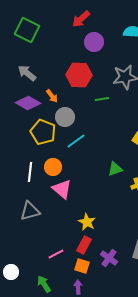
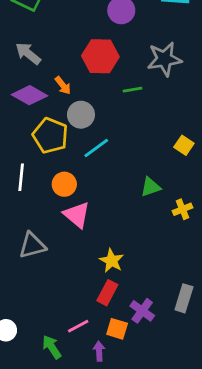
white line: (30, 172) -> (21, 177), moved
pink line: (56, 254) -> (78, 326), moved
orange square: (82, 266) -> (117, 329), moved

